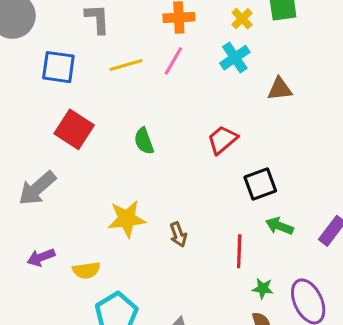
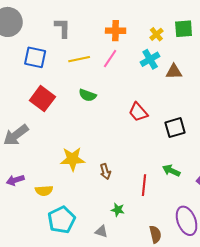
brown triangle: (280, 89) -> (174, 72), moved
red trapezoid: (222, 140) -> (138, 112), turned -95
green semicircle: (144, 141) -> (87, 95), moved, turned -54
black square: (260, 184) -> (175, 128), moved
green star: (263, 288) -> (118, 210), moved

